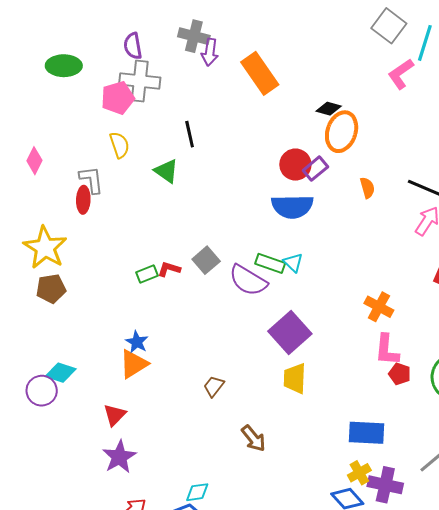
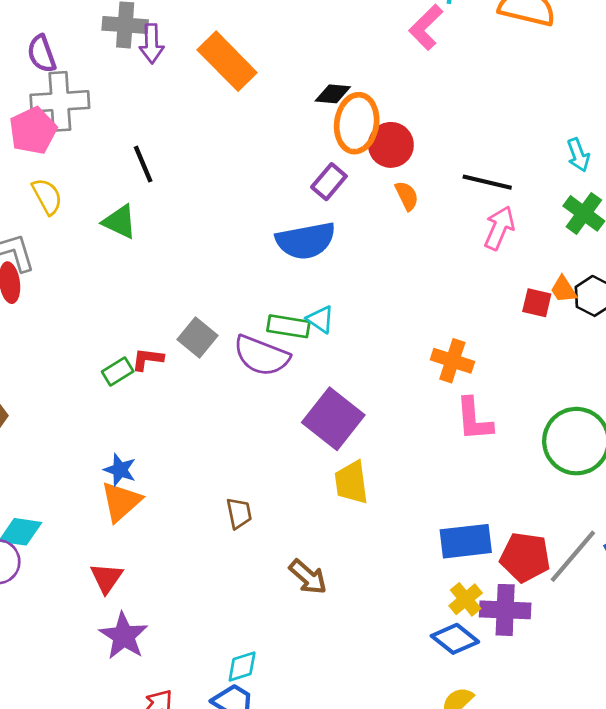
red circle: (295, 165) -> (391, 145), moved
red pentagon: (400, 374) -> (525, 557), moved, size x1.6
brown trapezoid: (214, 386) -> (239, 513), turned 140

